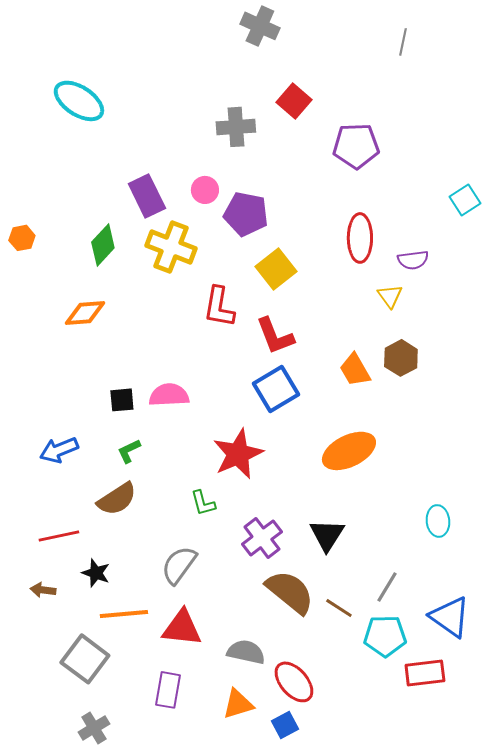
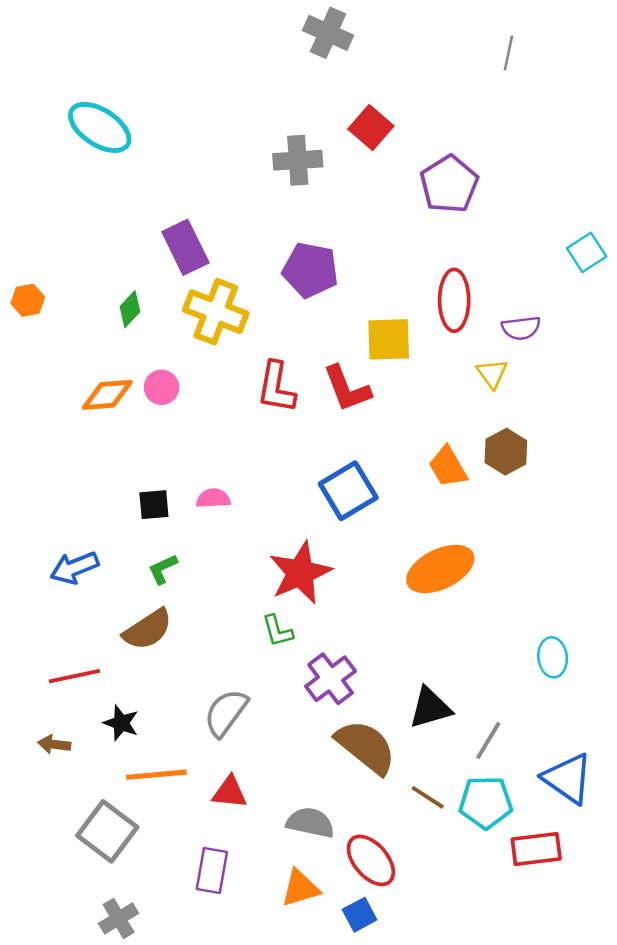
purple pentagon: (356, 146) -> (449, 184), turned -30
pink circle: (205, 190) -> (161, 387), moved
green diamond: (103, 245) -> (130, 309), size x0.7
yellow square: (276, 269) -> (389, 339), moved, turned 36
red L-shape: (275, 336) -> (347, 389), moved
pink semicircle: (169, 395) -> (213, 498), size x0.7
green L-shape: (203, 503) -> (278, 631), moved
black triangle: (327, 535) -> (430, 708), moved, turned 42
brown line: (339, 608) -> (428, 797), moved
red triangle: (182, 628) -> (230, 792), size x0.7

